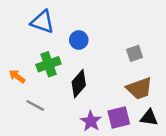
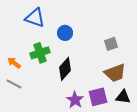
gray line: (35, 105) -> (14, 84), moved

